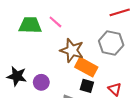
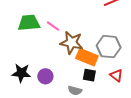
pink line: (55, 22) -> (53, 26), moved
gray hexagon: (111, 43) -> (109, 47), moved

